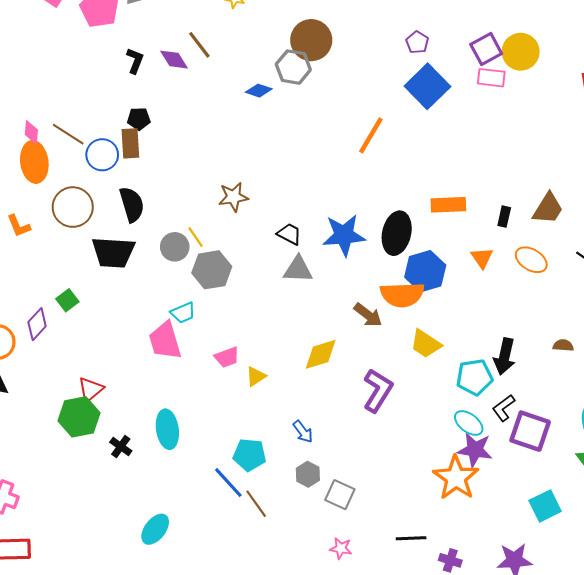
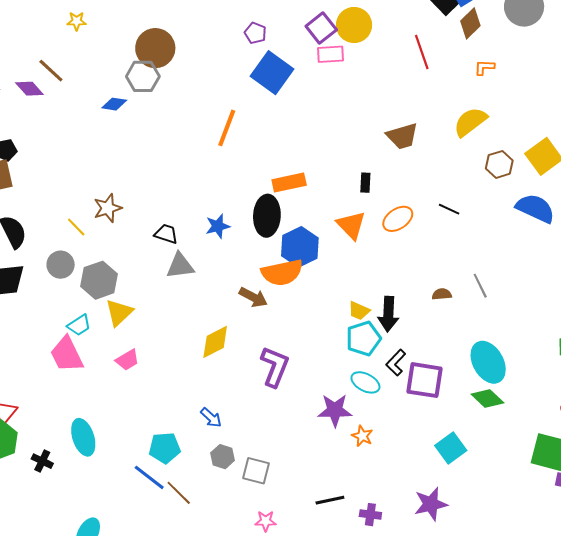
orange rectangle: (448, 205) -> (289, 183), moved
brown trapezoid: (548, 209) -> (402, 136), moved, turned 52
blue star: (344, 235) -> (218, 226), size x0.6
yellow line: (195, 237) -> (76, 227), moved
orange triangle: (482, 258) -> (351, 225), size x1.4
orange ellipse: (531, 260) -> (398, 219), turned -56
yellow trapezoid: (426, 344) -> (359, 311), moved, size x0.7
yellow triangle: (256, 376) -> (119, 312), moved, size x1.4
purple star: (475, 450) -> (335, 410), moved
orange star: (456, 478) -> (362, 436), size x0.5

